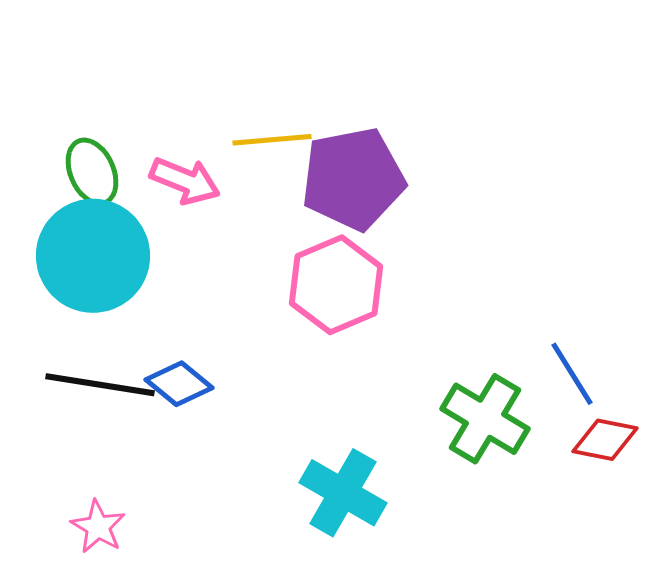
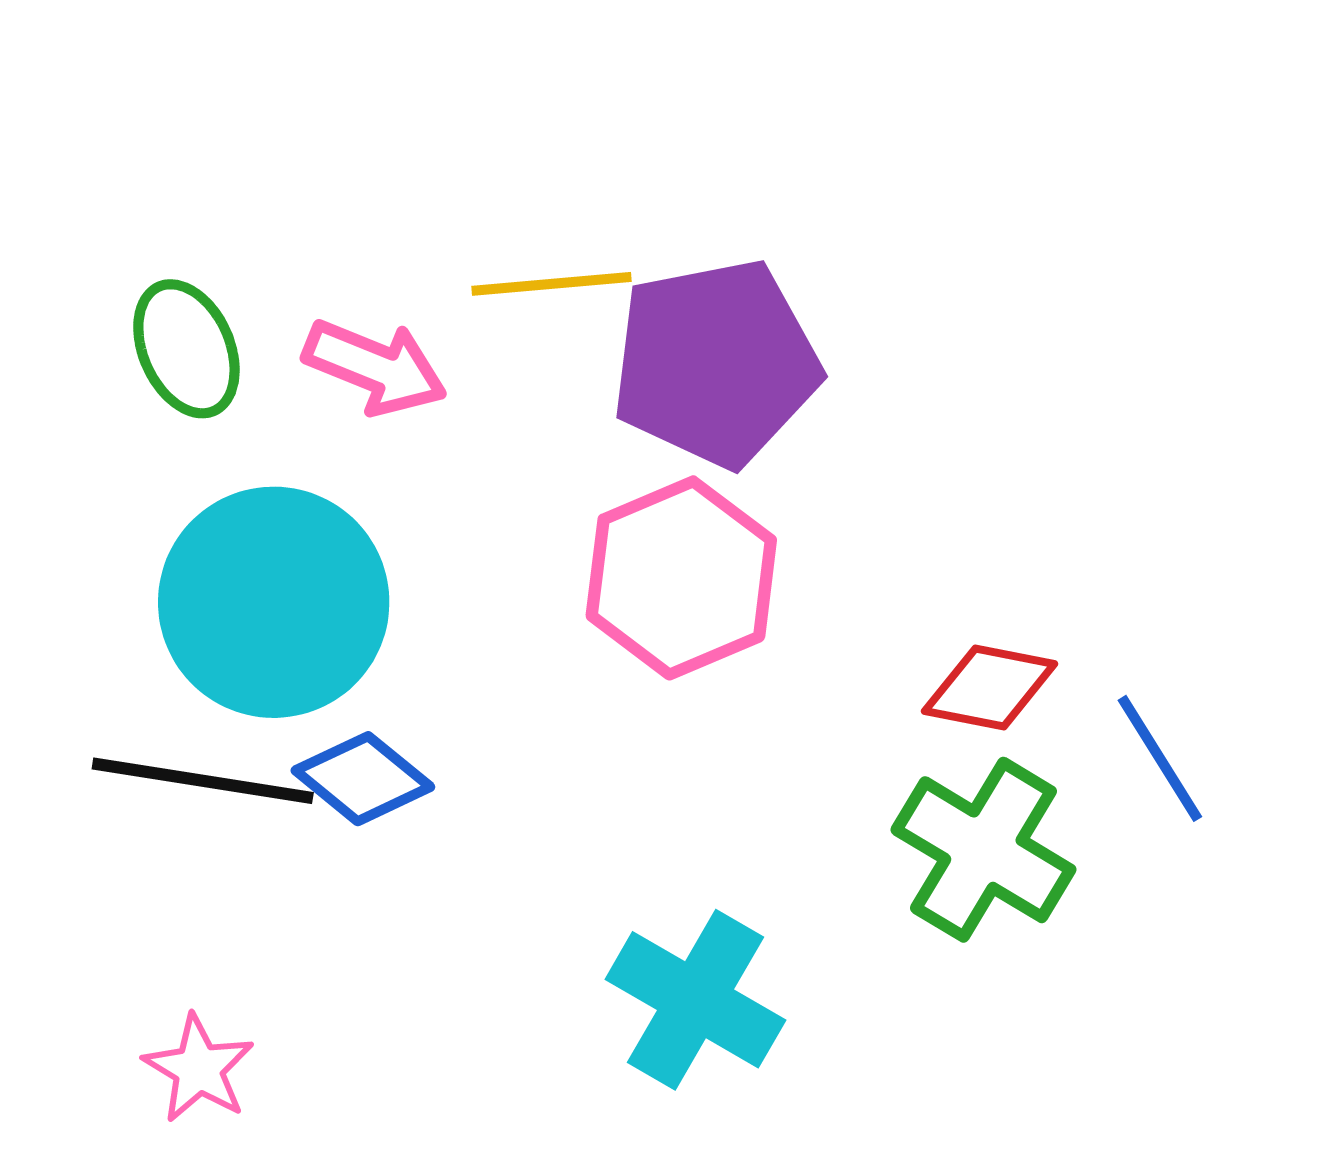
cyan circle: (93, 256) -> (274, 602), moved
red diamond: (605, 440) -> (990, 687), moved

